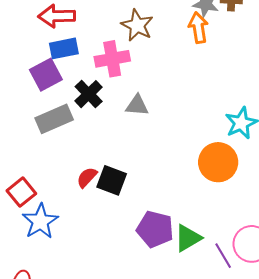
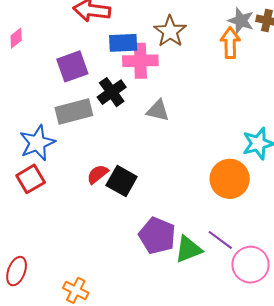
blue rectangle: (64, 48) -> (123, 43), moved
blue star: (40, 221) -> (37, 143), moved
purple line: (223, 256) -> (220, 240), moved, turned -32

